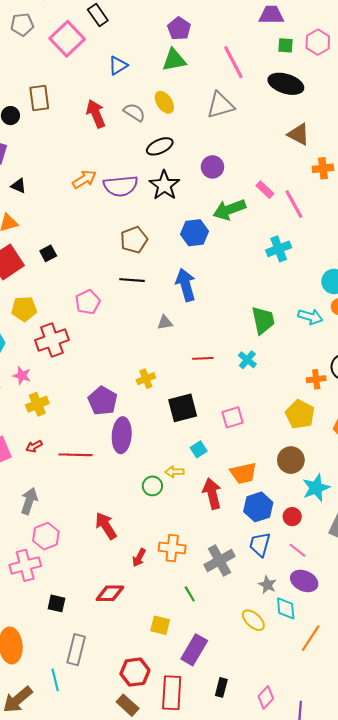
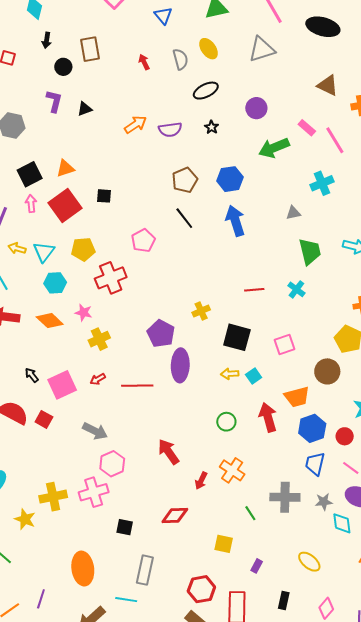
blue triangle: (118, 65) -> (163, 15), turned -36
gray semicircle: (134, 112) -> (180, 59), turned 45
red arrow: (96, 114) -> (144, 62), size x0.6
brown triangle: (299, 134) -> (328, 85), moved
black star: (164, 185) -> (212, 127), size x0.5
black triangle: (18, 186) -> (85, 109), moved, turned -42
purple semicircle: (121, 186) -> (170, 130), size x0.7
blue hexagon: (194, 233) -> (230, 179), moved
black square: (48, 253) -> (104, 196), turned 35
black line: (132, 280) -> (184, 218), turned 50
gray triangle: (165, 323) -> (293, 213), moved
black square: (183, 408) -> (237, 337), turned 32
brown circle: (291, 460) -> (327, 371), moved
yellow arrow: (174, 472) -> (230, 374), moved
green circle: (152, 486) -> (226, 422), moved
gray arrow: (29, 501) -> (95, 431), turned 100
orange cross: (172, 548) -> (232, 470), turned 30
gray cross: (219, 561) -> (285, 497), moved, turned 32
gray star: (267, 585) -> (324, 502), turned -30
yellow ellipse: (253, 620) -> (309, 562), moved
purple rectangle: (194, 650) -> (257, 566), size x0.5
cyan line: (55, 680) -> (126, 600), turned -65

